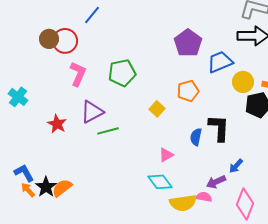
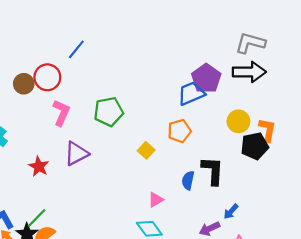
brown circle: (49, 39) -> (24, 84), moved
purple pentagon: (188, 43) -> (206, 78), moved
blue trapezoid: (220, 62) -> (191, 93), moved
green line: (108, 131) -> (37, 218), moved, turned -30

